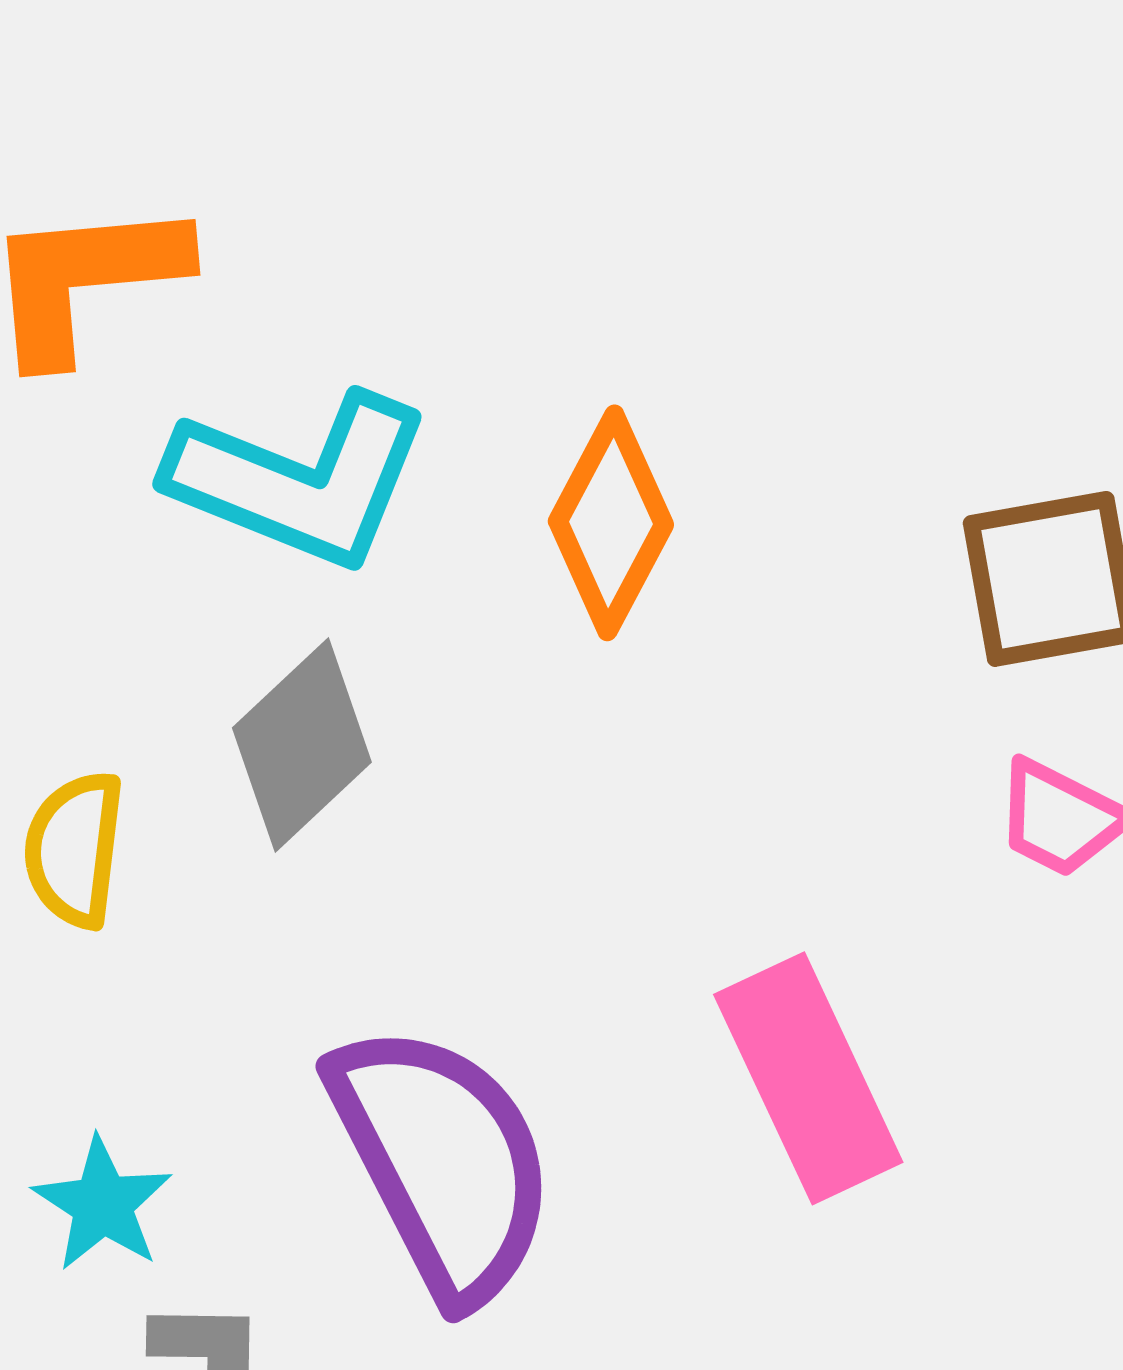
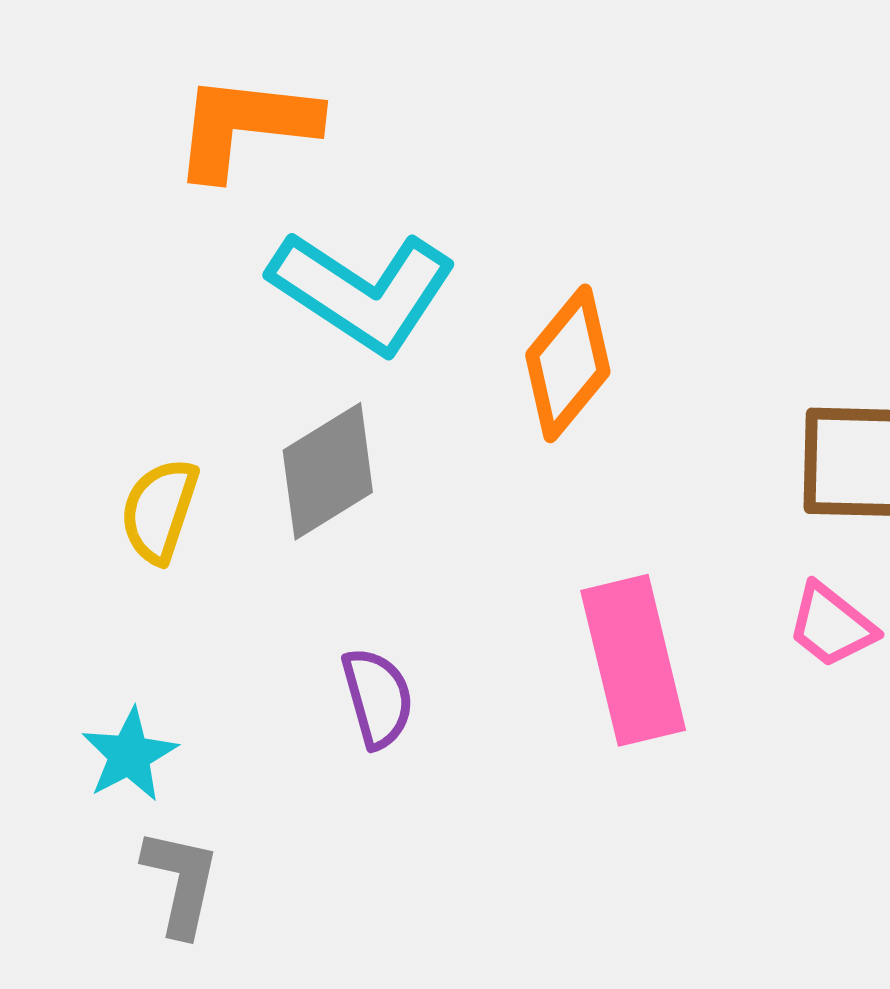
pink rectangle: (808, 1078) -> (633, 660), moved
purple semicircle: (443, 1162) -> (378, 698), moved, size x0.5

